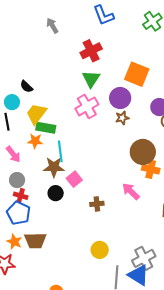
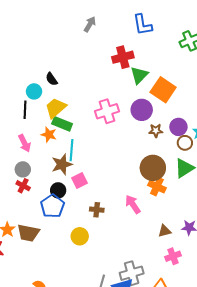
gray arrow: (52, 26) -> (90, 24), turned 49
green triangle: (91, 79) -> (139, 75), moved
brown star: (122, 118) -> (156, 131), moved
brown star: (54, 167) -> (62, 164), turned -30
blue pentagon: (18, 213) -> (52, 206), moved
yellow circle: (100, 250) -> (80, 236), moved

